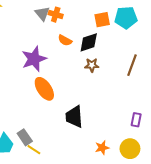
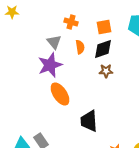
gray triangle: (42, 13) -> (54, 42), moved
orange square: (102, 20) -> (104, 27), moved
orange semicircle: (65, 40) -> (80, 47), turned -128

